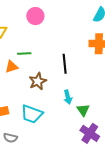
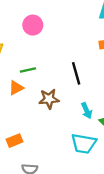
brown star: (38, 81) -> (49, 99), turned 30
cyan trapezoid: (32, 114) -> (84, 144), moved

